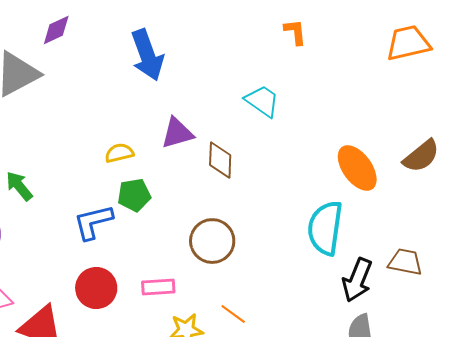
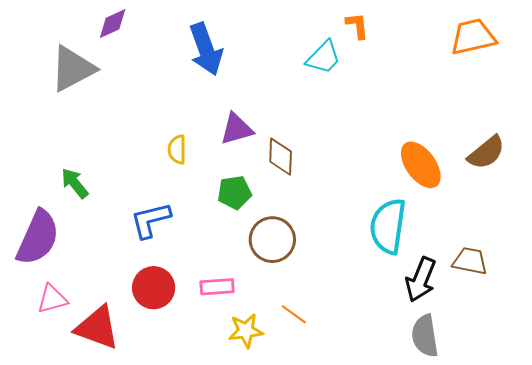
cyan trapezoid: (262, 101) -> (324, 57), moved, turned 99
yellow semicircle: (119, 153) -> (177, 149), turned -76
green pentagon: (134, 195) -> (234, 192), moved

